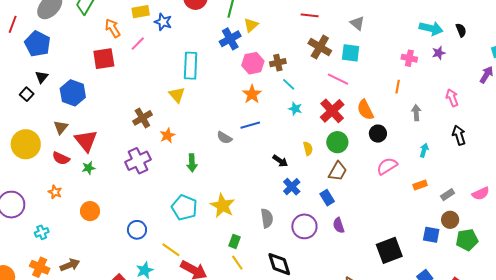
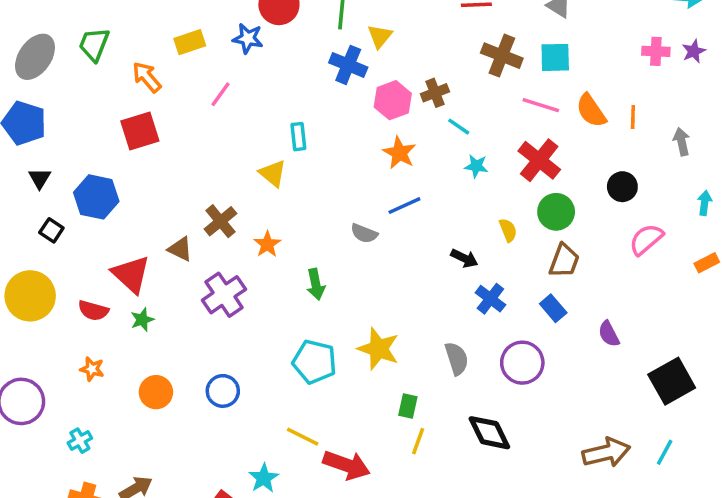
blue star: (163, 22) -> (248, 38), moved
blue cross: (230, 39) -> (348, 65), turned -30
pink line: (138, 44) -> (220, 94), moved
purple star: (439, 53) -> (694, 51), moved
cyan rectangle: (191, 66) -> (298, 137), moved, size x0.6
orange line: (398, 87) -> (633, 117), moved
black square: (27, 94) -> (51, 230), moved
orange semicircle: (365, 110) -> (591, 111), moved
brown triangle: (61, 127) -> (180, 249), moved, turned -35
purple semicircle: (339, 225) -> (609, 334), moved
blue circle: (137, 230) -> (223, 391), moved
yellow line: (237, 263) -> (418, 441), turned 63

